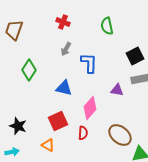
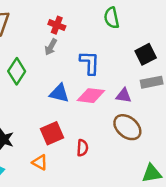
red cross: (63, 22) -> (57, 25), moved
gray arrow: (66, 49) -> (51, 47), moved
pink diamond: (90, 108) -> (91, 96), moved, turned 55
brown ellipse: (120, 135) -> (127, 127), moved

